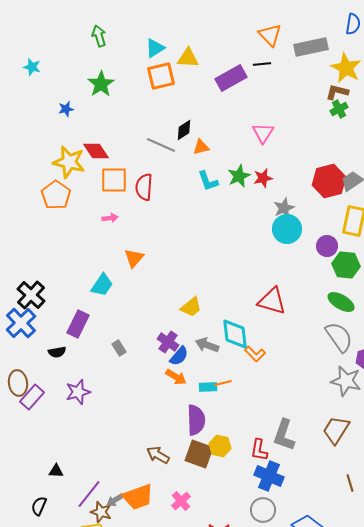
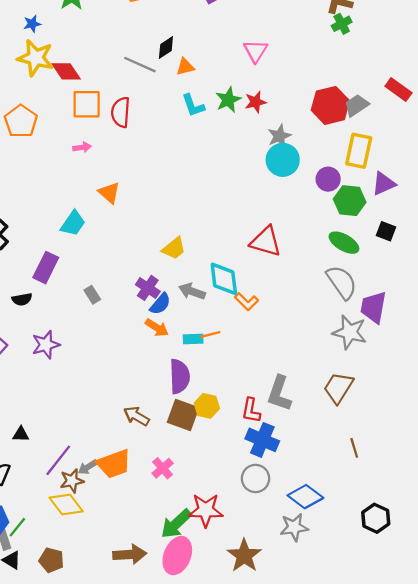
yellow star: (69, 162) -> (36, 58), moved
orange triangle: (134, 258) -> (109, 193), turned -30
brown star: (101, 512) -> (72, 481), turned -30

